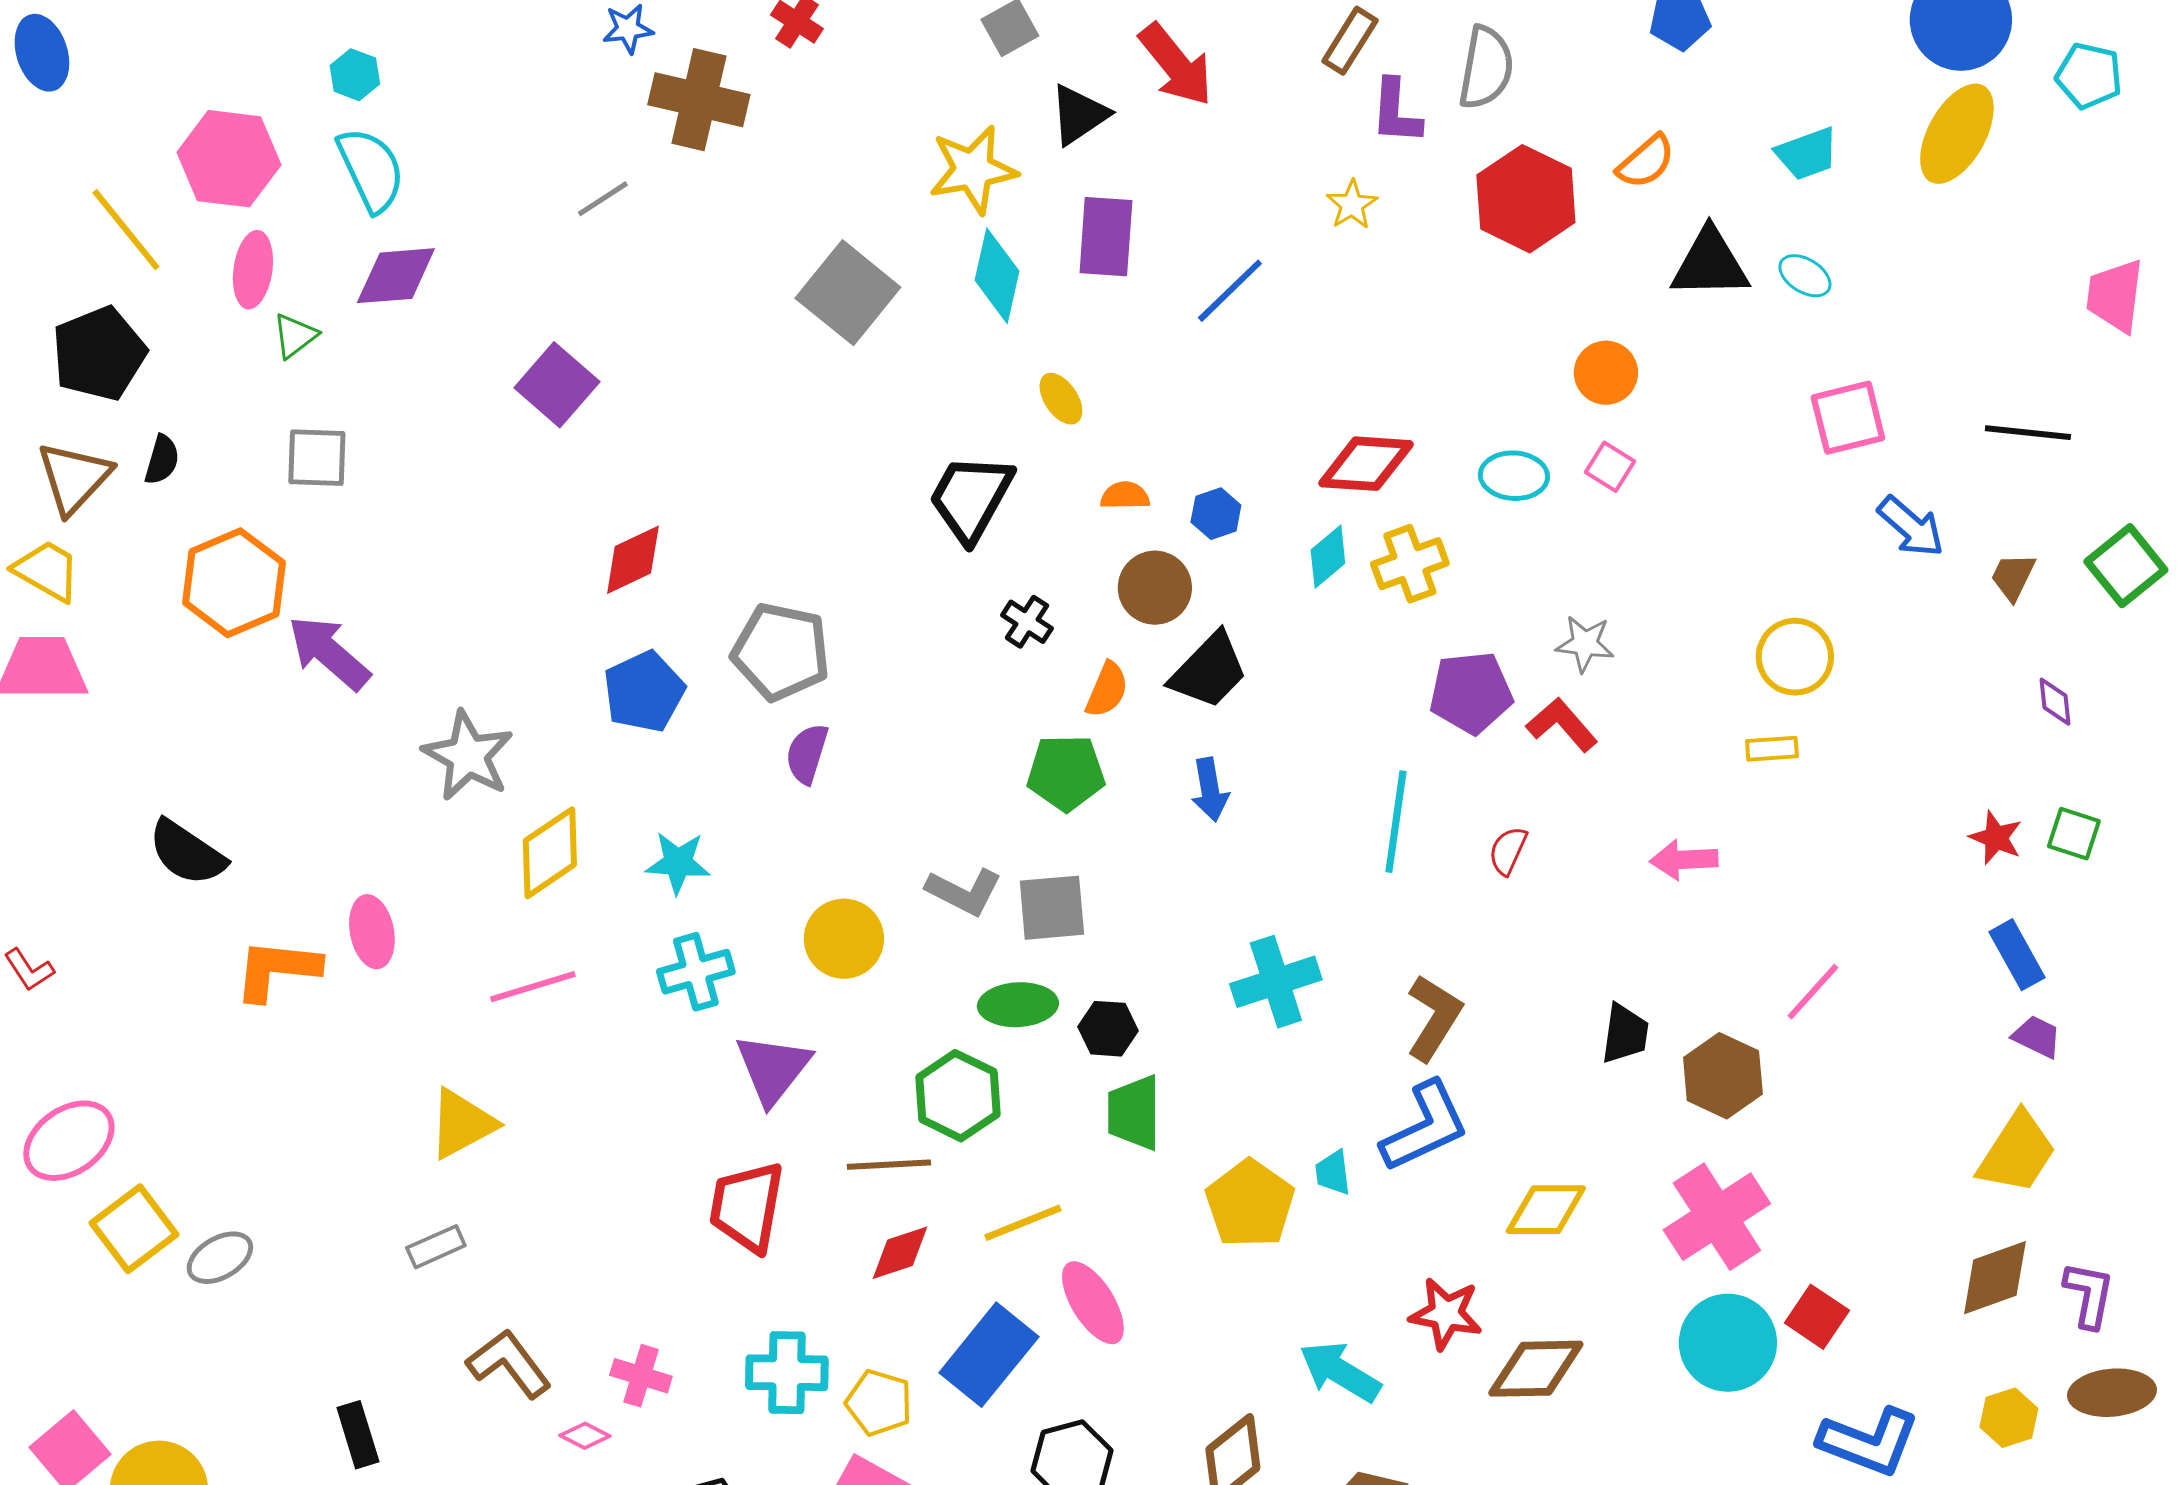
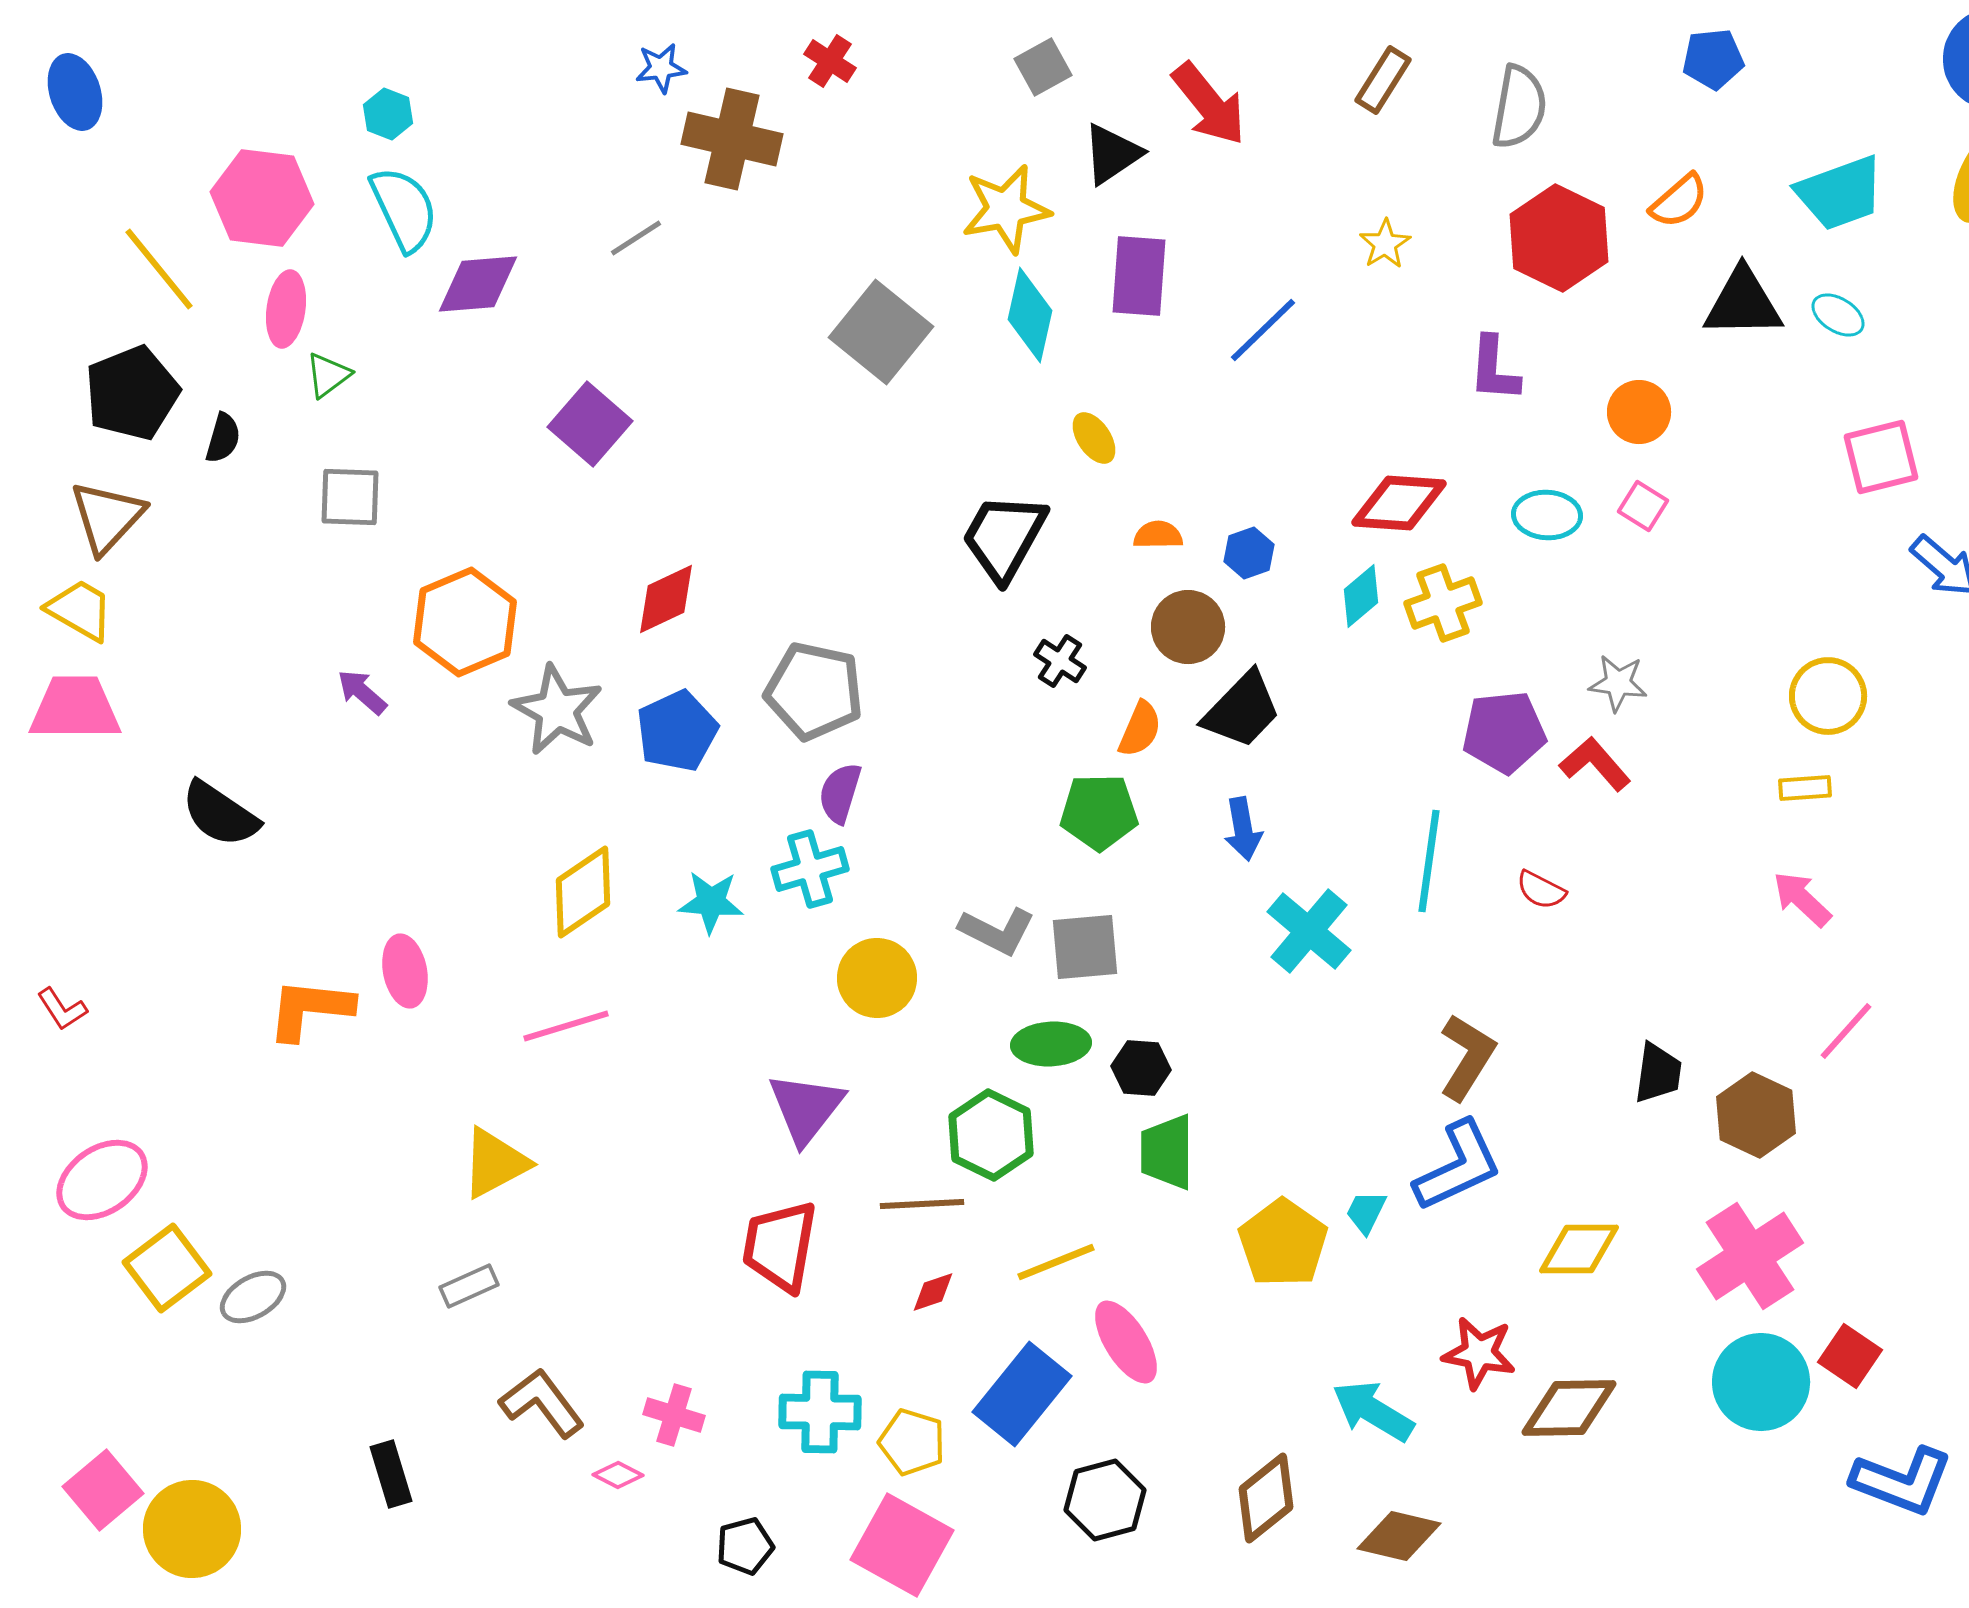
purple L-shape: (1396, 112) -> (1494, 369), moved
cyan trapezoid: (1807, 154) -> (1840, 193), size x1.4
purple diamond: (396, 276) -> (478, 284), moved
black semicircle: (162, 460) -> (223, 438), moved
orange hexagon: (234, 583) -> (465, 622), moved
purple arrow: (329, 653) -> (362, 692), size x0.6
gray star: (468, 756) -> (557, 710), moved
red semicircle: (1508, 851) -> (1541, 890), turned -87
black semicircle: (187, 853) -> (220, 814), moved
pink arrow: (1684, 860) -> (1802, 899), moved, turned 46
cyan cross: (696, 972) -> (810, 869), moved
cyan cross: (1276, 982) -> (1309, 931), moved, turned -32
cyan trapezoid: (1333, 1173) -> (1366, 1212), turned 33
red diamond: (900, 1253) -> (933, 1292), size x0.7

